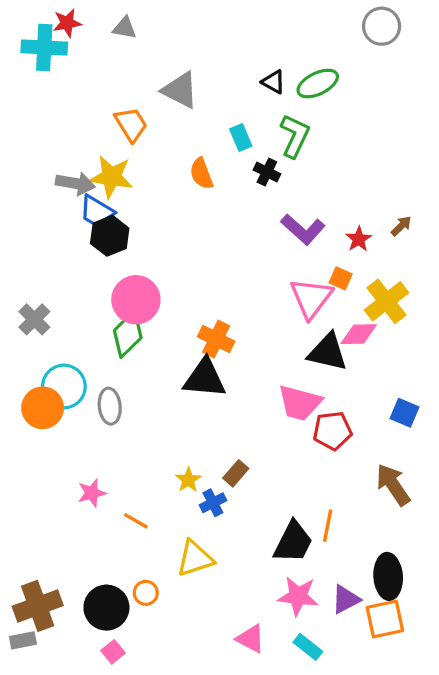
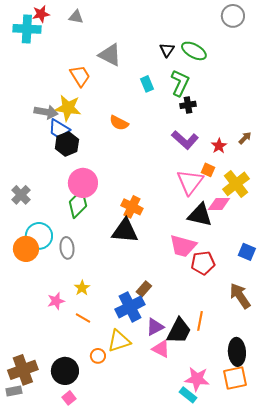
black triangle: (273, 82) -> (167, 50), turned 35
green ellipse: (318, 84) -> (194, 51), turned 55
black cross: (267, 172) -> (188, 105), moved, turned -35
orange semicircle: (201, 174) -> (119, 123), moved, turned -42
yellow star: (188, 480) -> (82, 288), moved
blue cross: (213, 503) -> (130, 307), size x1.8
orange circle: (146, 593) -> (98, 356), moved
pink star: (298, 596) -> (197, 379), moved
purple triangle: (346, 599) -> (155, 327), moved
pink triangle: (251, 639) -> (161, 349), moved

